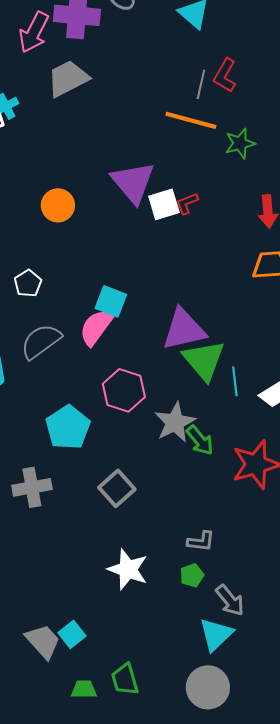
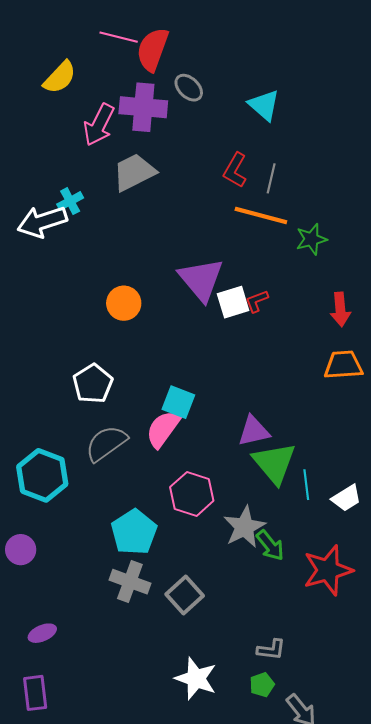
red L-shape: (225, 75) -> (235, 170), moved
white pentagon: (28, 283) -> (93, 384), size x1.4
purple triangle: (184, 329) -> (254, 431), size x0.7
gray cross: (32, 487) -> (130, 582), moved, turned 30

